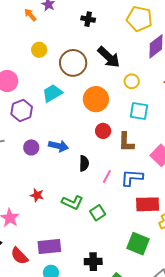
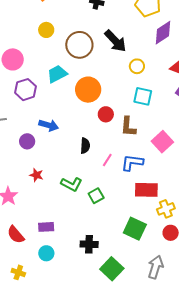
orange circle: (96, 99) -> (88, 90), moved
blue arrow: (59, 146) -> (49, 125), moved
purple circle: (31, 147) -> (27, 141), moved
purple rectangle: (49, 247) -> (46, 227), size x0.7

